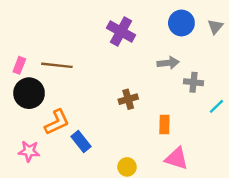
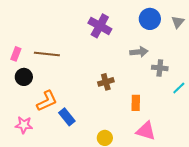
black circle: (29, 93) -> (24, 77), size x0.7

